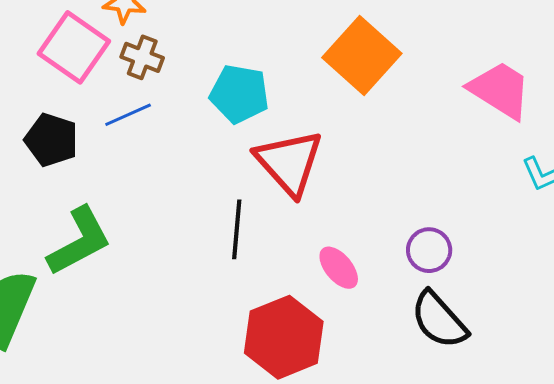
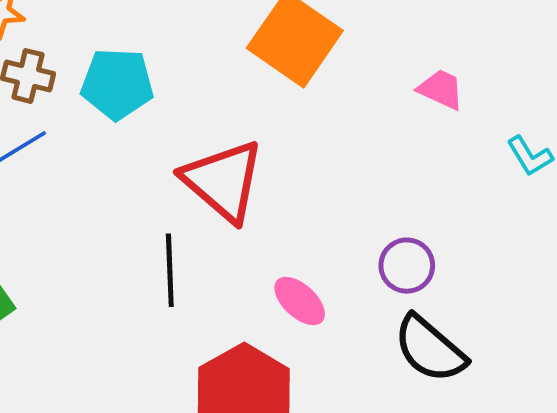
pink trapezoid: (500, 90) -> (441, 89), moved, size x0.6
cyan pentagon: (239, 94) -> (117, 84), moved

